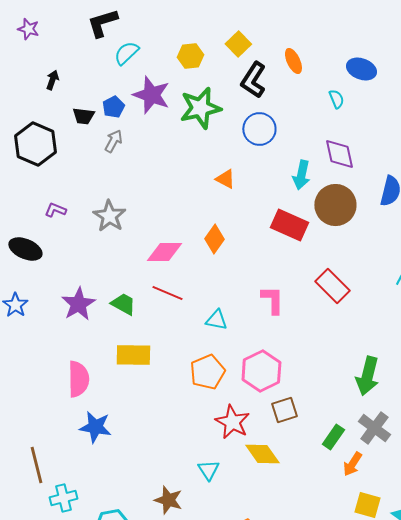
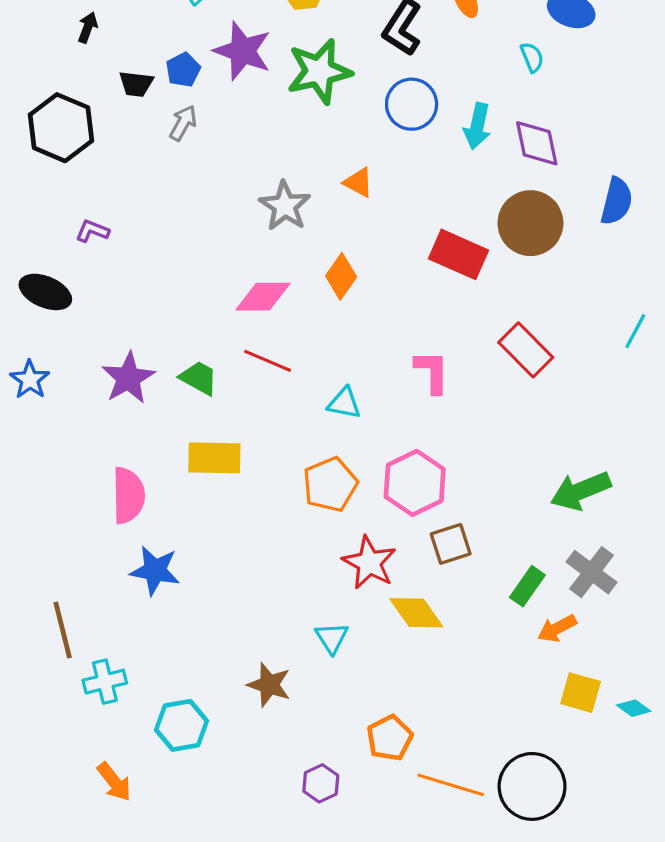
cyan arrow: (301, 175) -> (477, 126), moved
gray star: (109, 216) -> (285, 206), moved
green arrow: (367, 376) -> (581, 491), turned 54
orange arrow: (352, 464) -> (557, 628), turned 30

